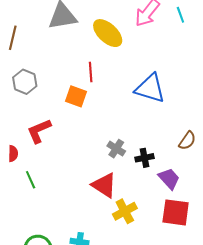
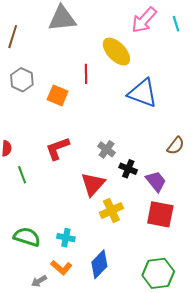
yellow ellipse: (108, 33) -> (116, 52), moved
orange square: (76, 96) -> (58, 95), moved
red L-shape: (39, 131) -> (58, 148), moved
black cross: (145, 158) -> (128, 169), moved, turned 30
red triangle: (104, 185) -> (93, 184), turned 36

